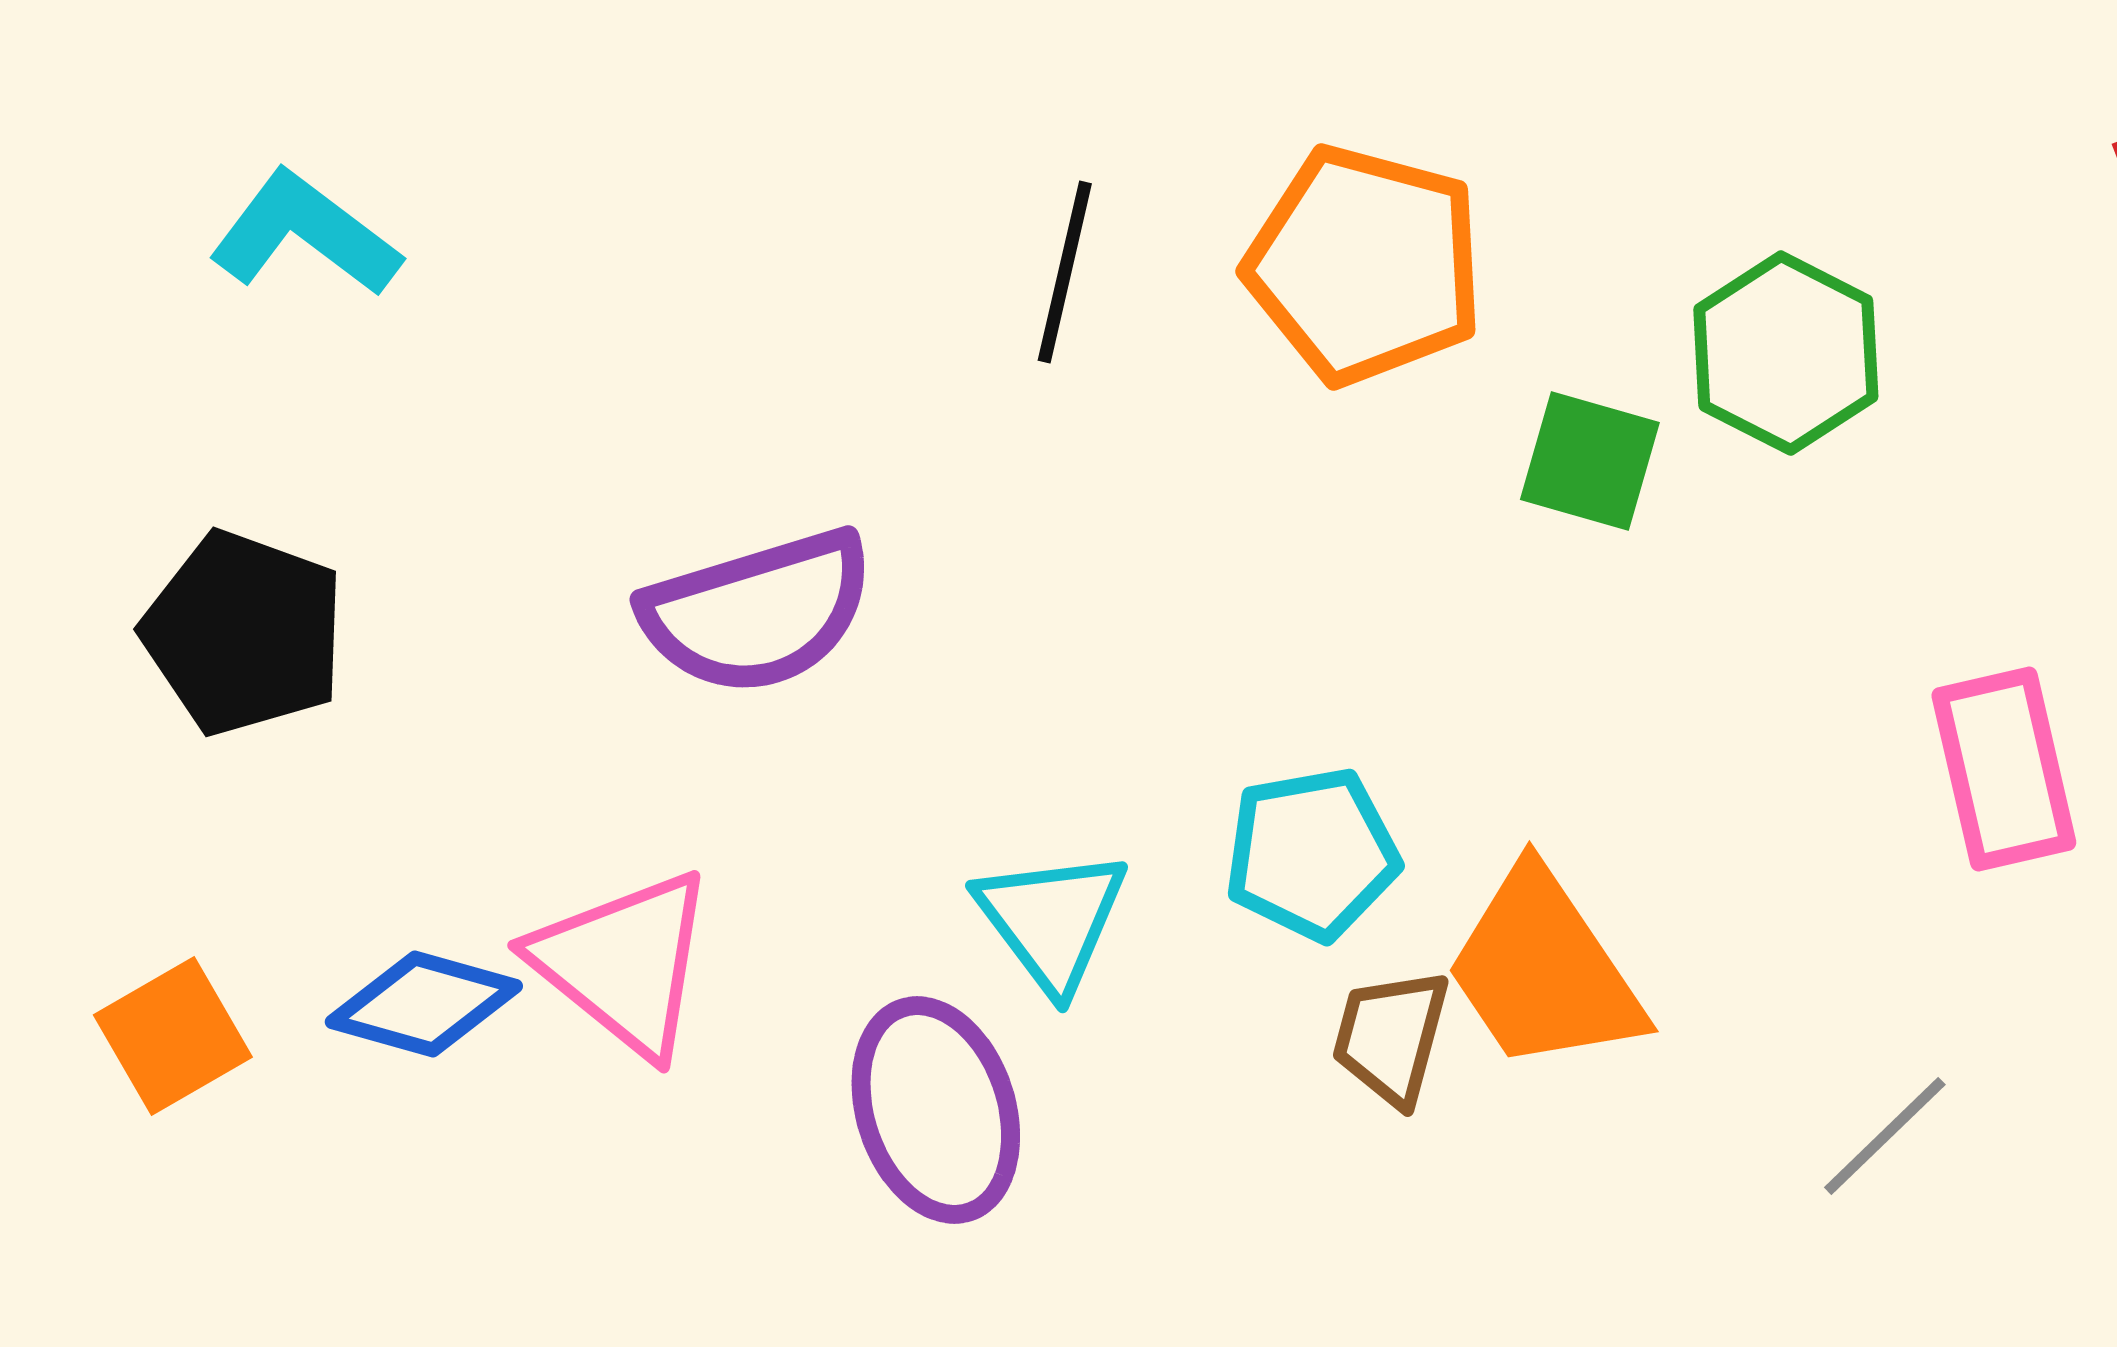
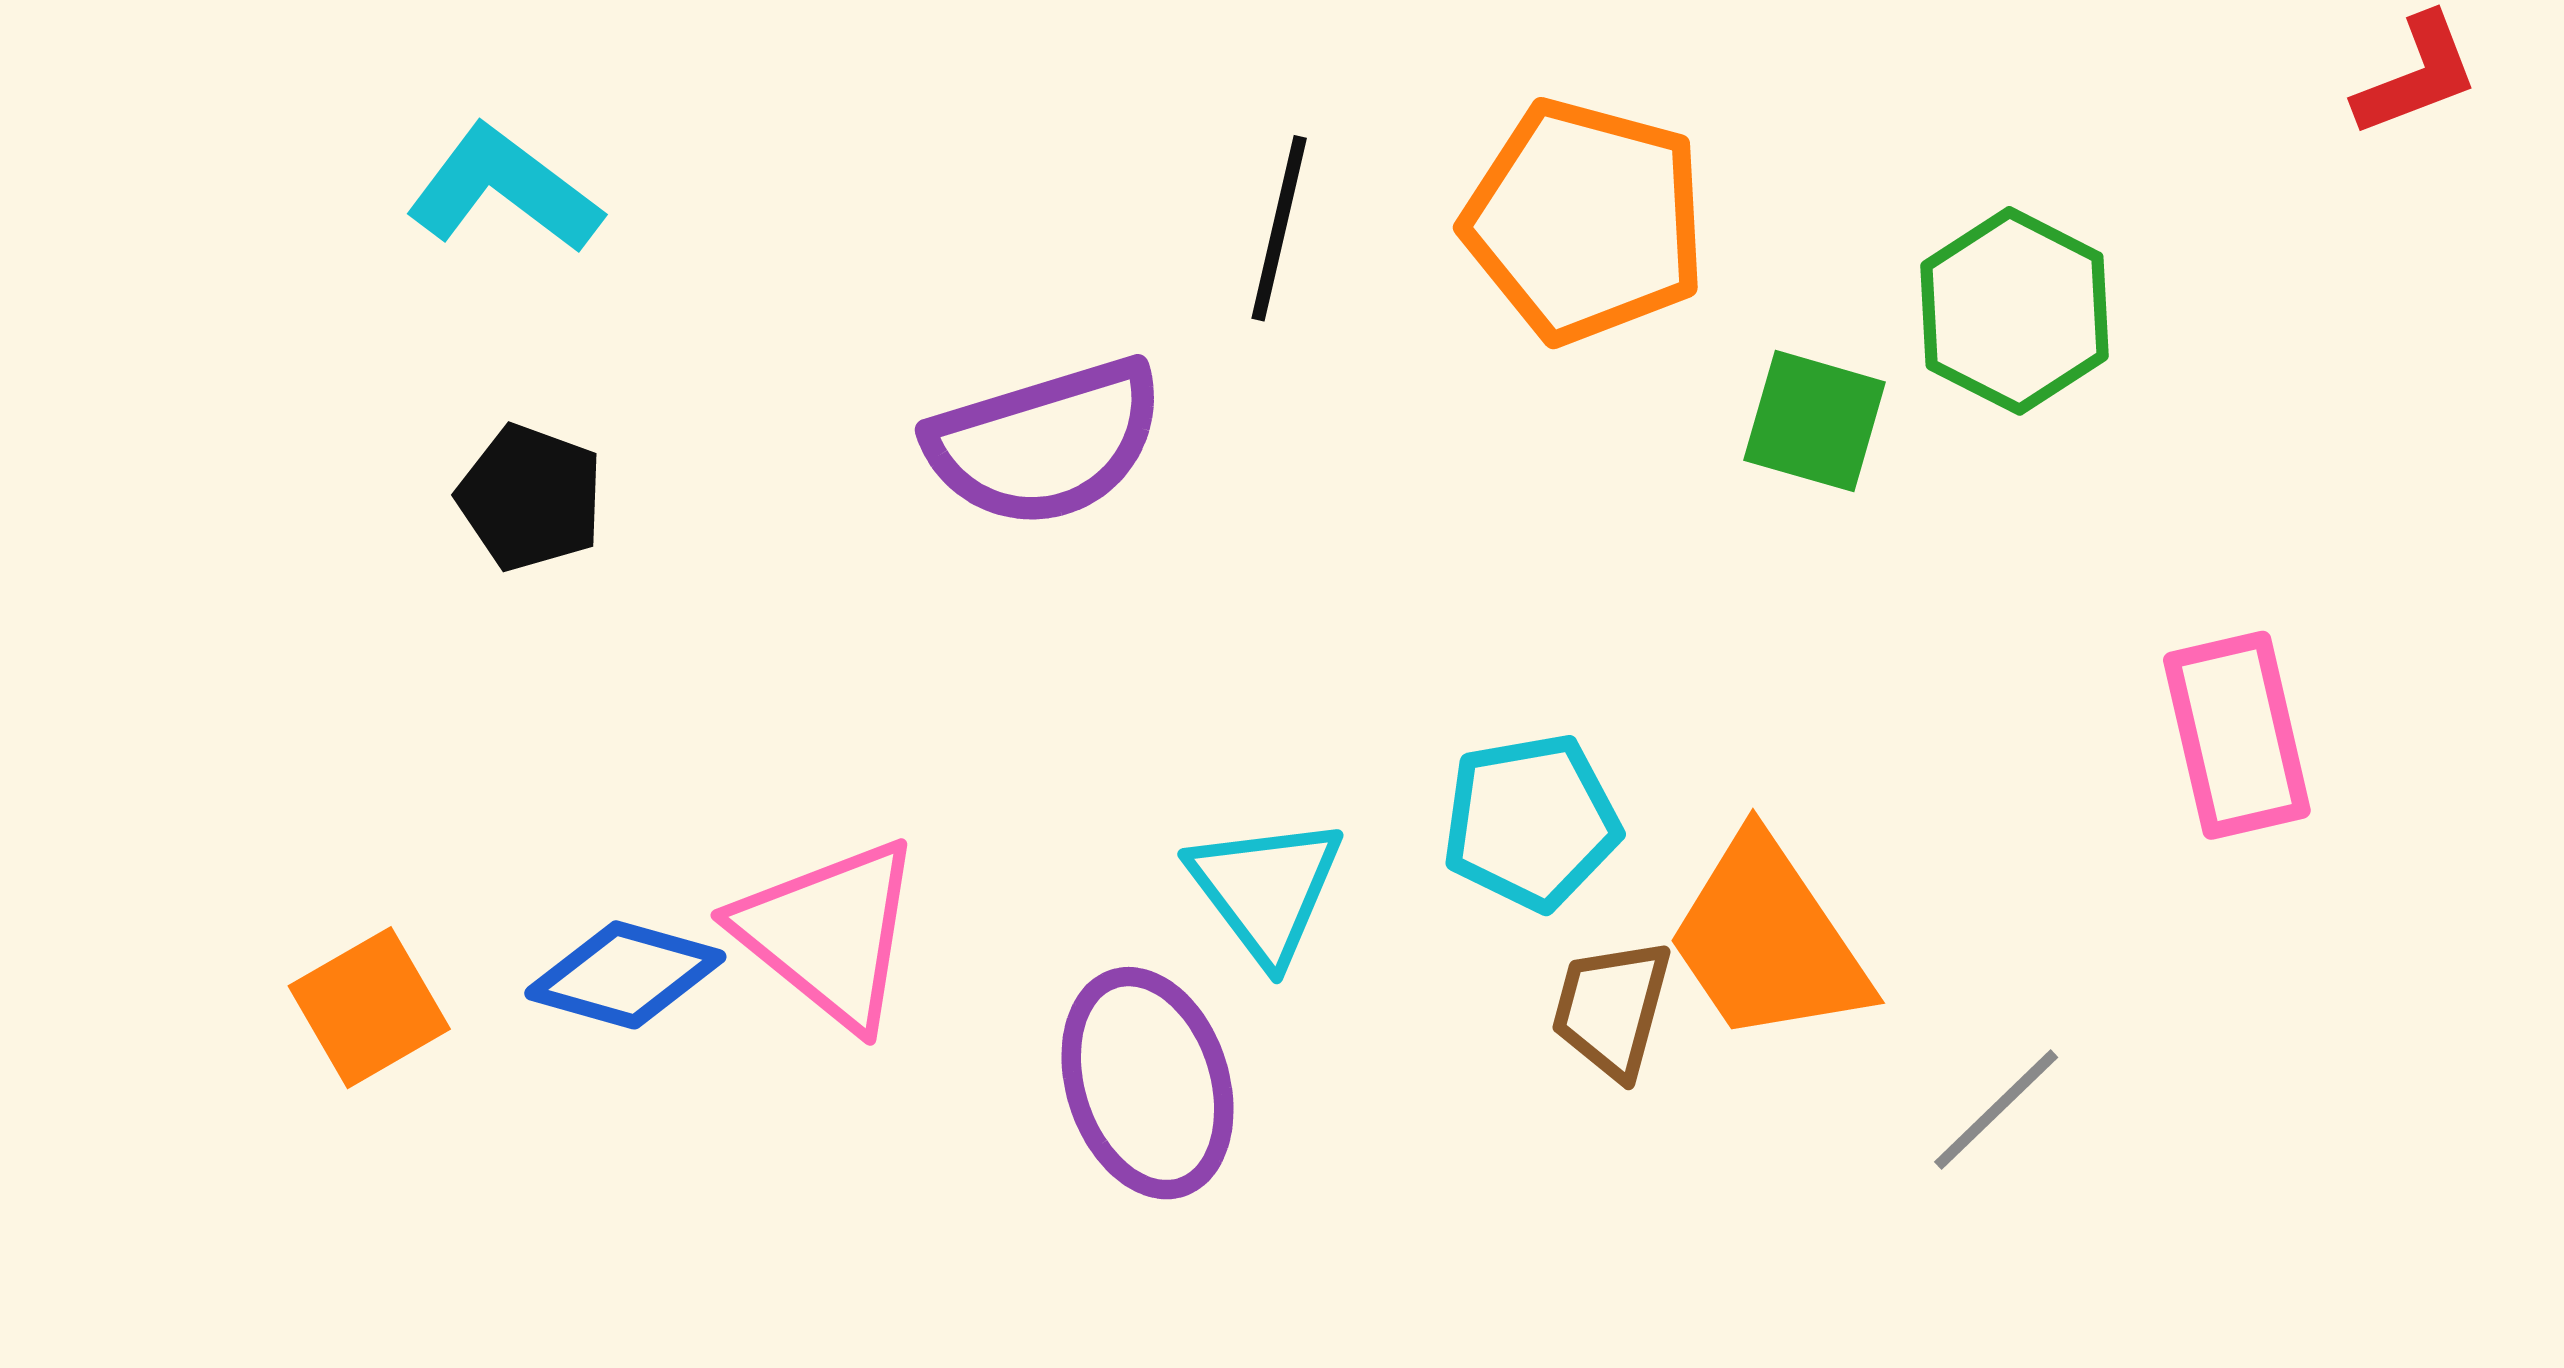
purple semicircle: (758, 612) -> (1046, 442), moved
black pentagon: (244, 633) -> (530, 498), moved, size x0.7
gray line: (1885, 1136) -> (1996, 1110), moved

